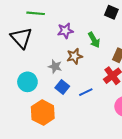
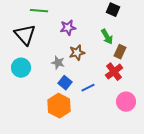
green arrow: (94, 40) -> (107, 37), moved
cyan circle: (27, 82) -> (21, 68), moved
orange hexagon: (43, 113) -> (59, 106), moved

